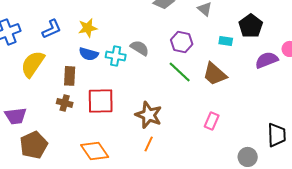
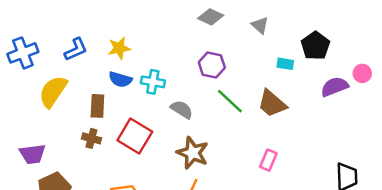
purple hexagon: (182, 42) -> (212, 65), moved
gray semicircle: (140, 48) -> (182, 110), moved
red square: (101, 101) -> (135, 136), turned 32

